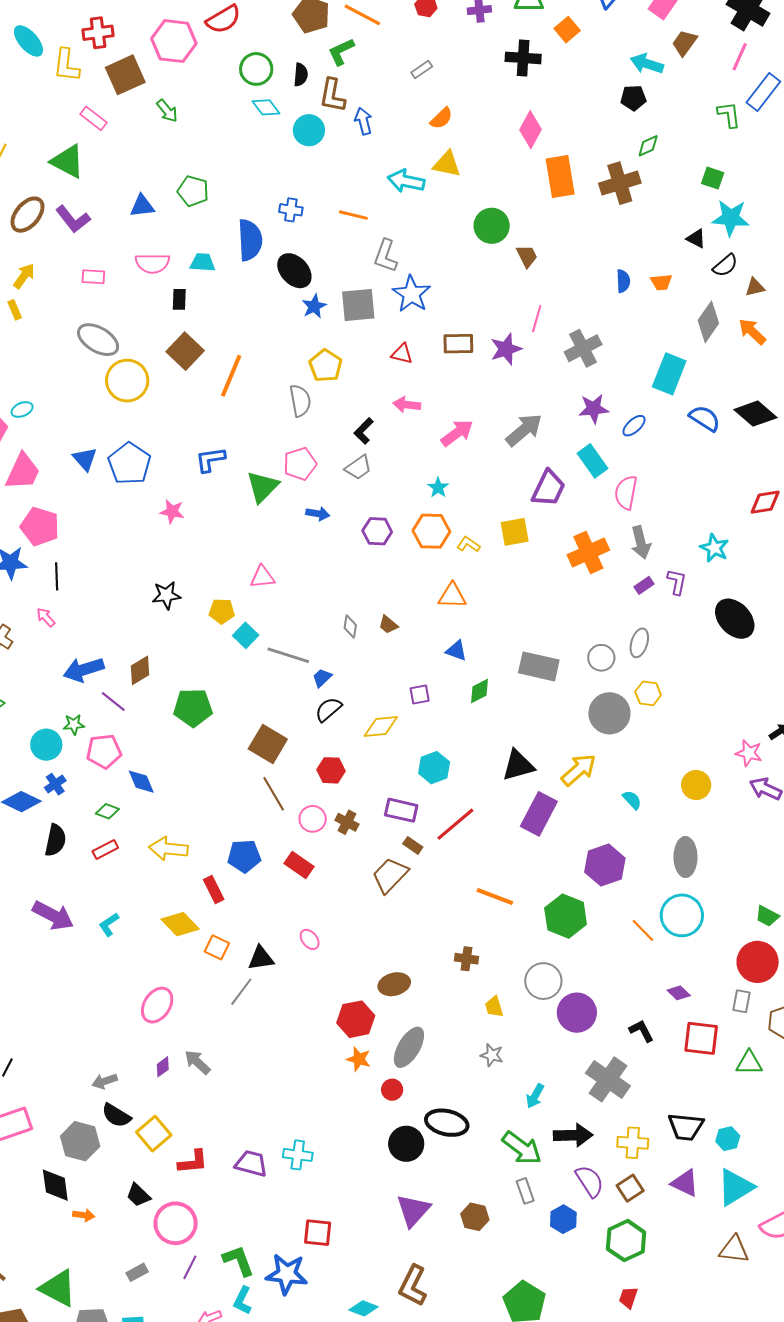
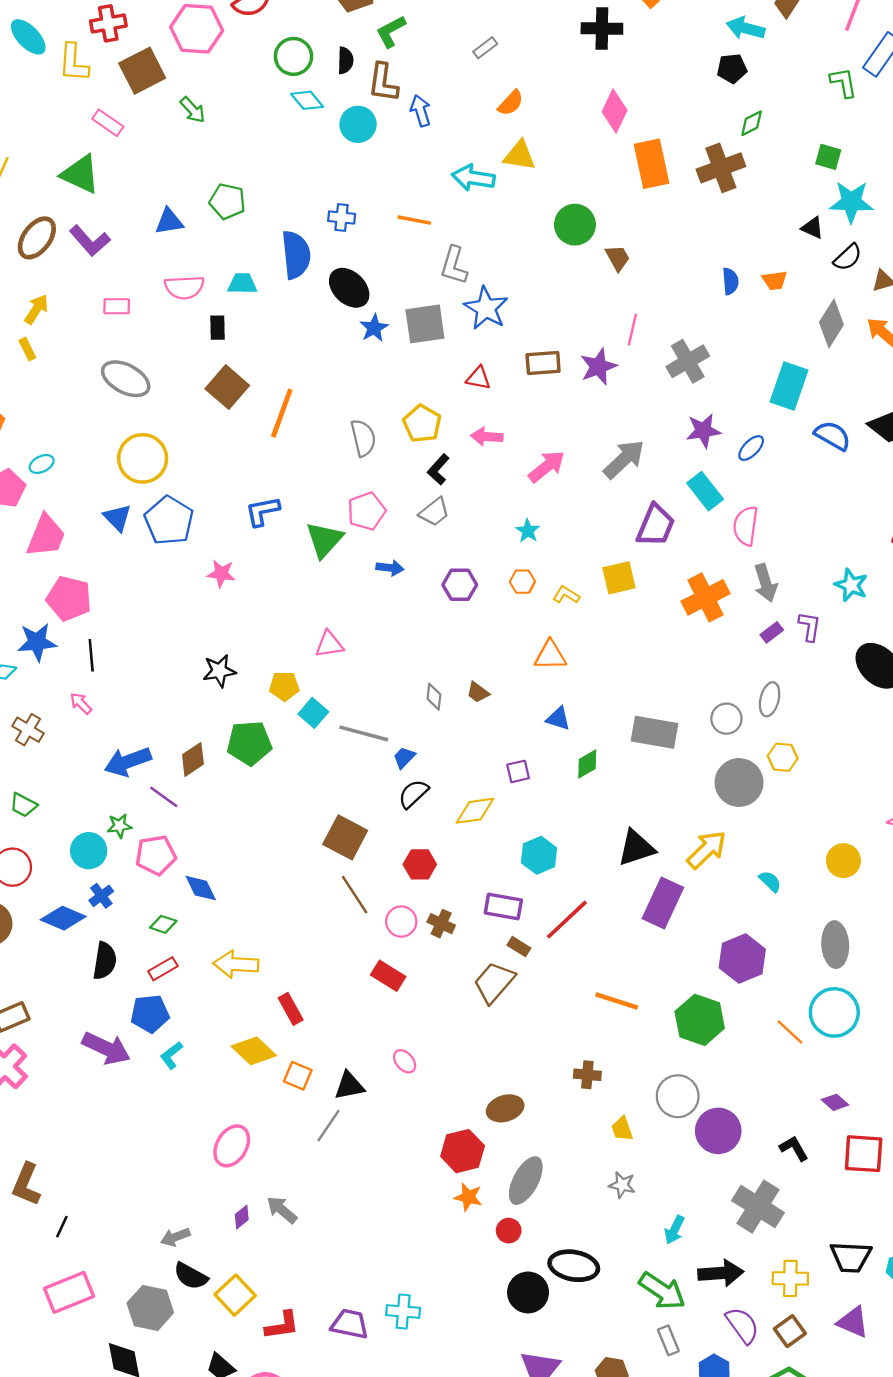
yellow pentagon: (326, 366) -> (422, 424), moved
yellow circle: (127, 381) -> (143, 458), moved
orange hexagon: (431, 531) -> (522, 582), size x0.6
green pentagon: (193, 708) -> (249, 743), moved
blue pentagon: (244, 856) -> (150, 1014), moved

